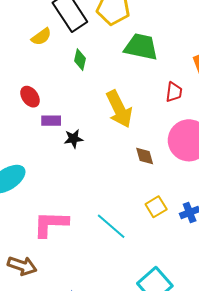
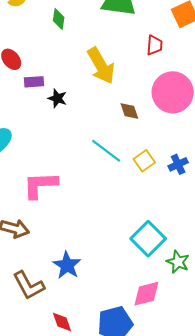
black star: (73, 139) -> (57, 98), turned 30
cyan line: (111, 226) -> (106, 151), moved

